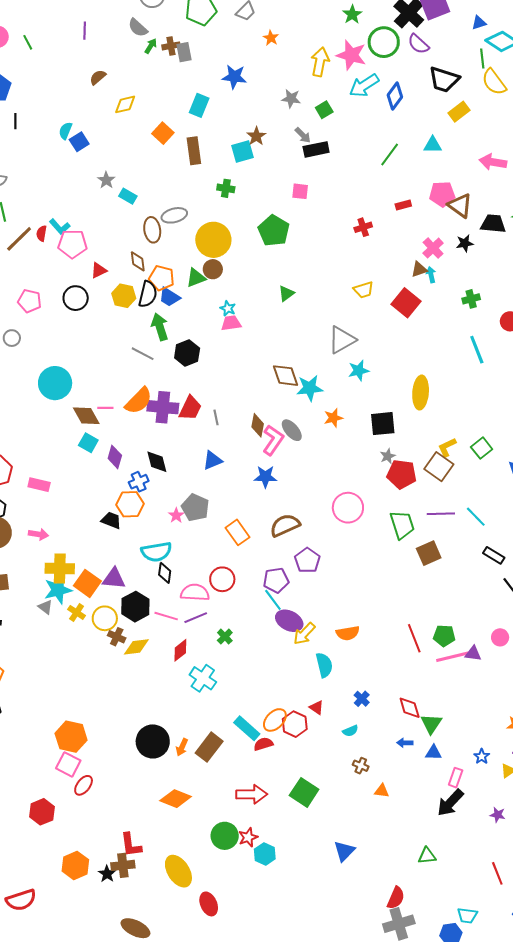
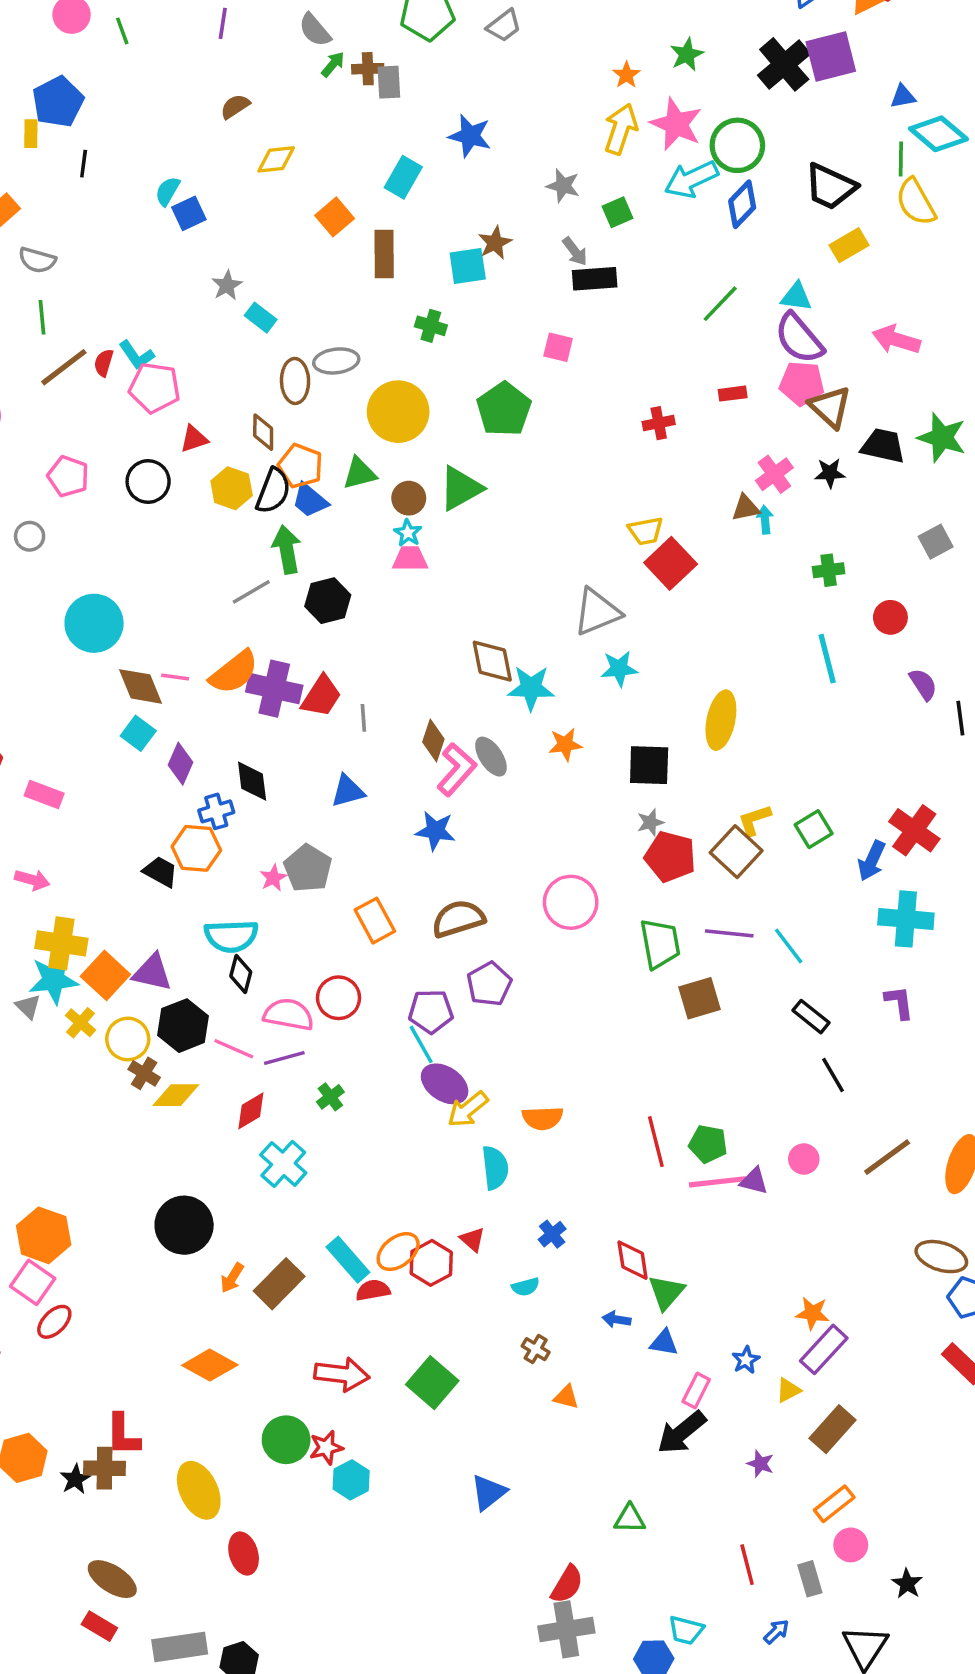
orange star: (271, 38) -> (626, 75), moved
green circle: (384, 42) -> (737, 145), moved
purple semicircle: (418, 44) -> (799, 338), moved, size x1.4
brown circle: (213, 269) -> (409, 498), moved
green triangle: (286, 293) -> (461, 488), moved, size x1.6
red square: (406, 303) -> (671, 563), moved
gray line: (143, 354) -> (251, 592), turned -65
black circle: (153, 741) -> (184, 1225), moved

